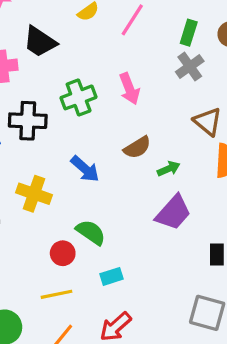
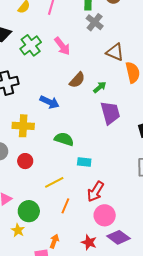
green cross: (79, 97) -> (31, 45), moved
purple trapezoid: (173, 213) -> (110, 113), turned -40
red circle: (63, 253) -> (25, 161), moved
cyan rectangle: (112, 276) -> (84, 162), turned 40

